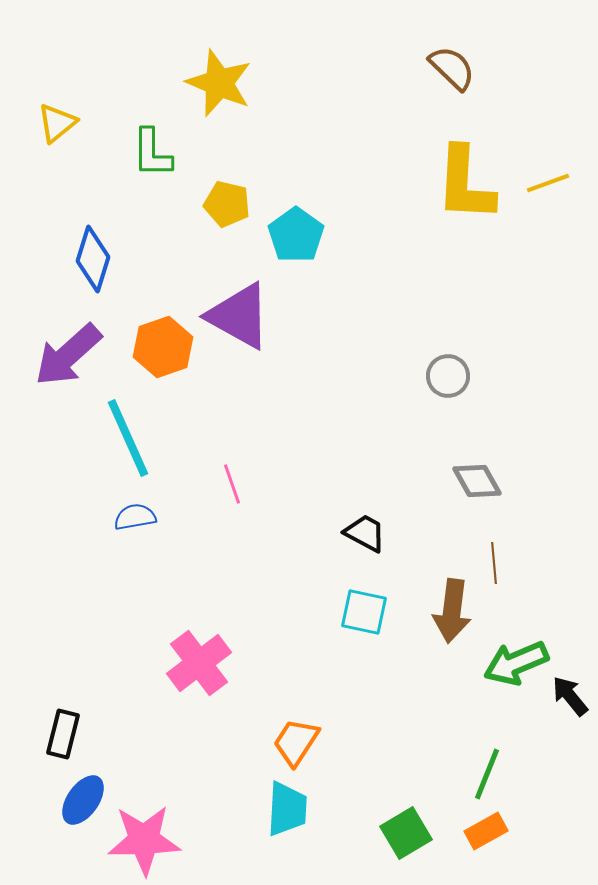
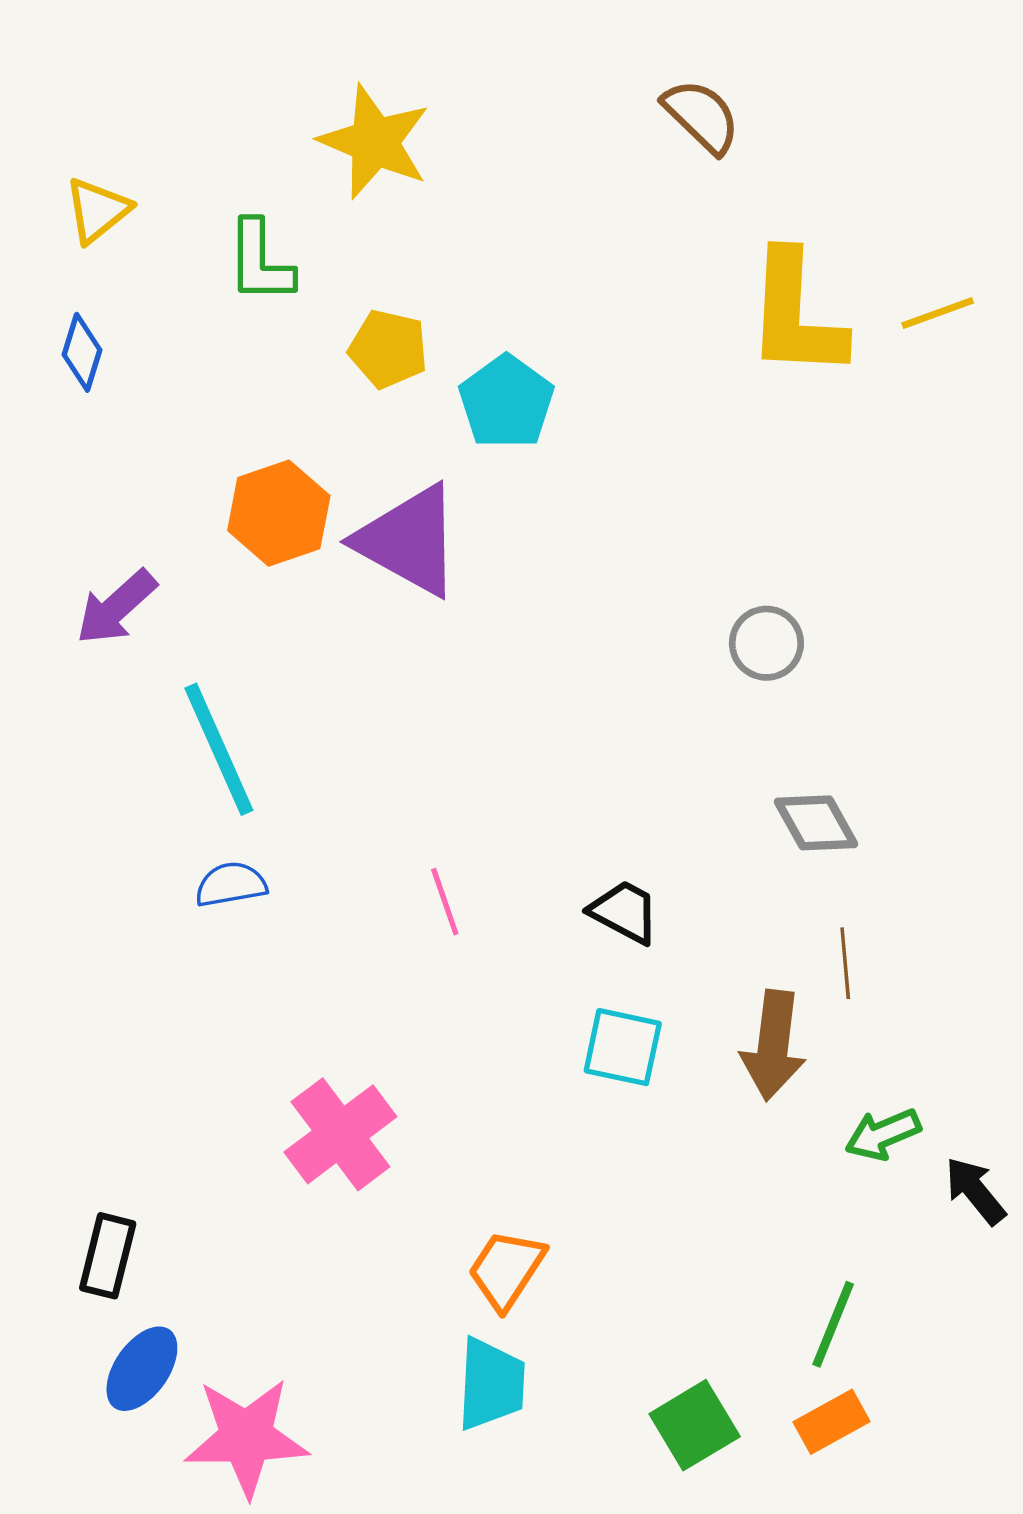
brown semicircle: (452, 68) -> (701, 116), moved
blue diamond: (93, 259) -> (82, 352), moved, size x0.7
orange hexagon: (163, 347) -> (279, 513), moved
purple arrow: (68, 355) -> (116, 607), size x0.7
pink line: (232, 484) -> (445, 902), moved
green arrow: (516, 663) -> (883, 1134), size x0.7

